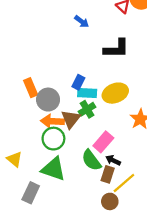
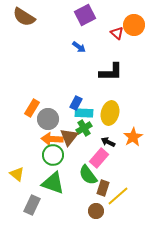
orange rectangle: (31, 88) -> (32, 108), turned 54
yellow ellipse: (115, 93) -> (110, 113), turned -55
black arrow: (113, 160) -> (108, 142), moved
brown circle: (110, 201) -> (96, 211), moved

